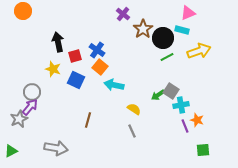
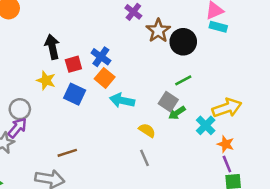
cyan rectangle: (182, 30) -> (218, 27), moved
yellow arrow: (199, 51) -> (227, 108), moved
green line: (167, 57) -> (183, 80), moved
gray square: (171, 91) -> (168, 102), moved
cyan cross: (181, 105) -> (206, 125), turned -35
brown line: (88, 120) -> (67, 153), moved, turned 56
purple line: (185, 126) -> (227, 164), moved

